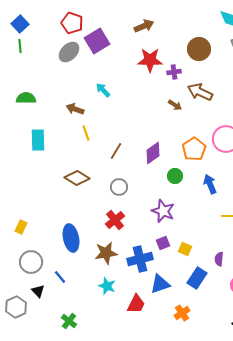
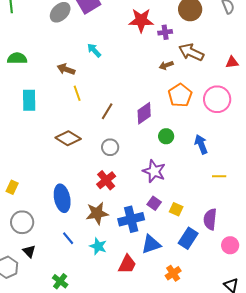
brown arrow: (175, 105) -> (166, 65), turned 128
orange pentagon: (194, 149) -> (180, 95), moved
purple square: (163, 243) -> (154, 203), turned -32
purple semicircle: (219, 259) -> (210, 219), size x1.5
blue line: (60, 277) -> (68, 238), moved

